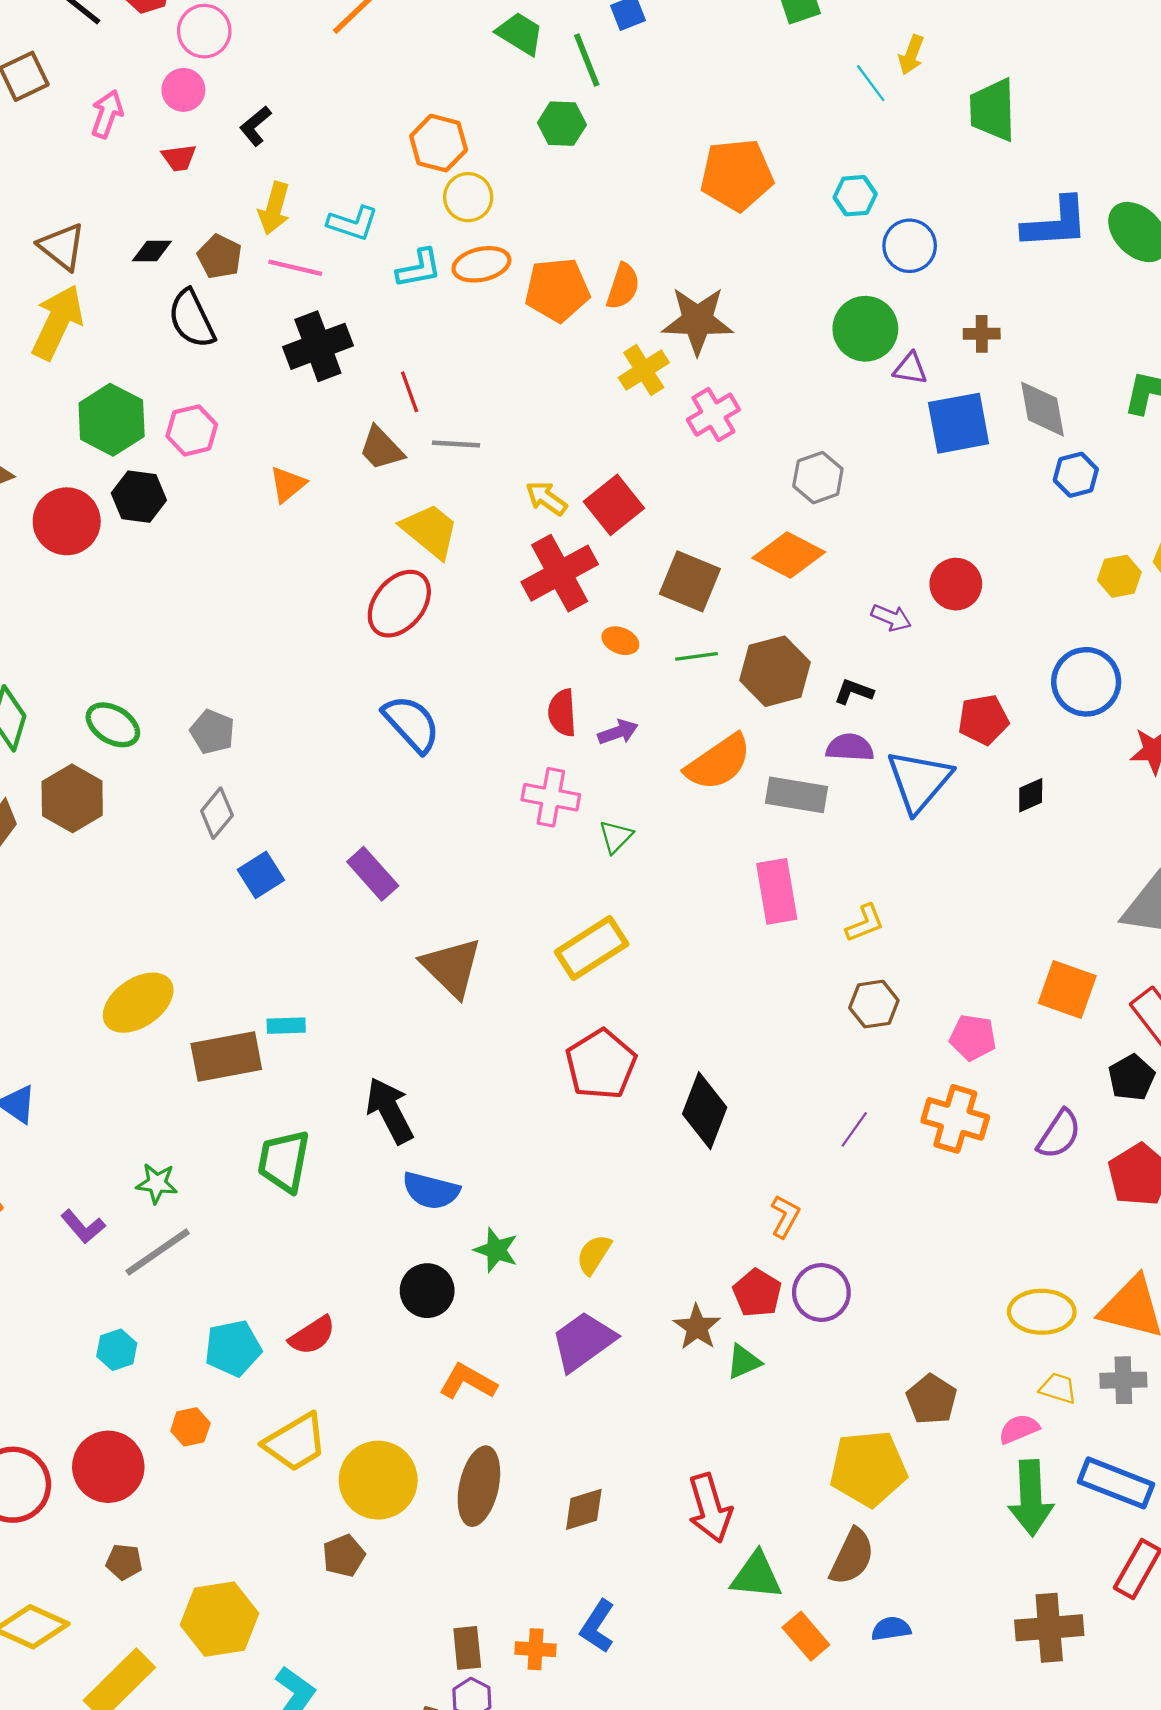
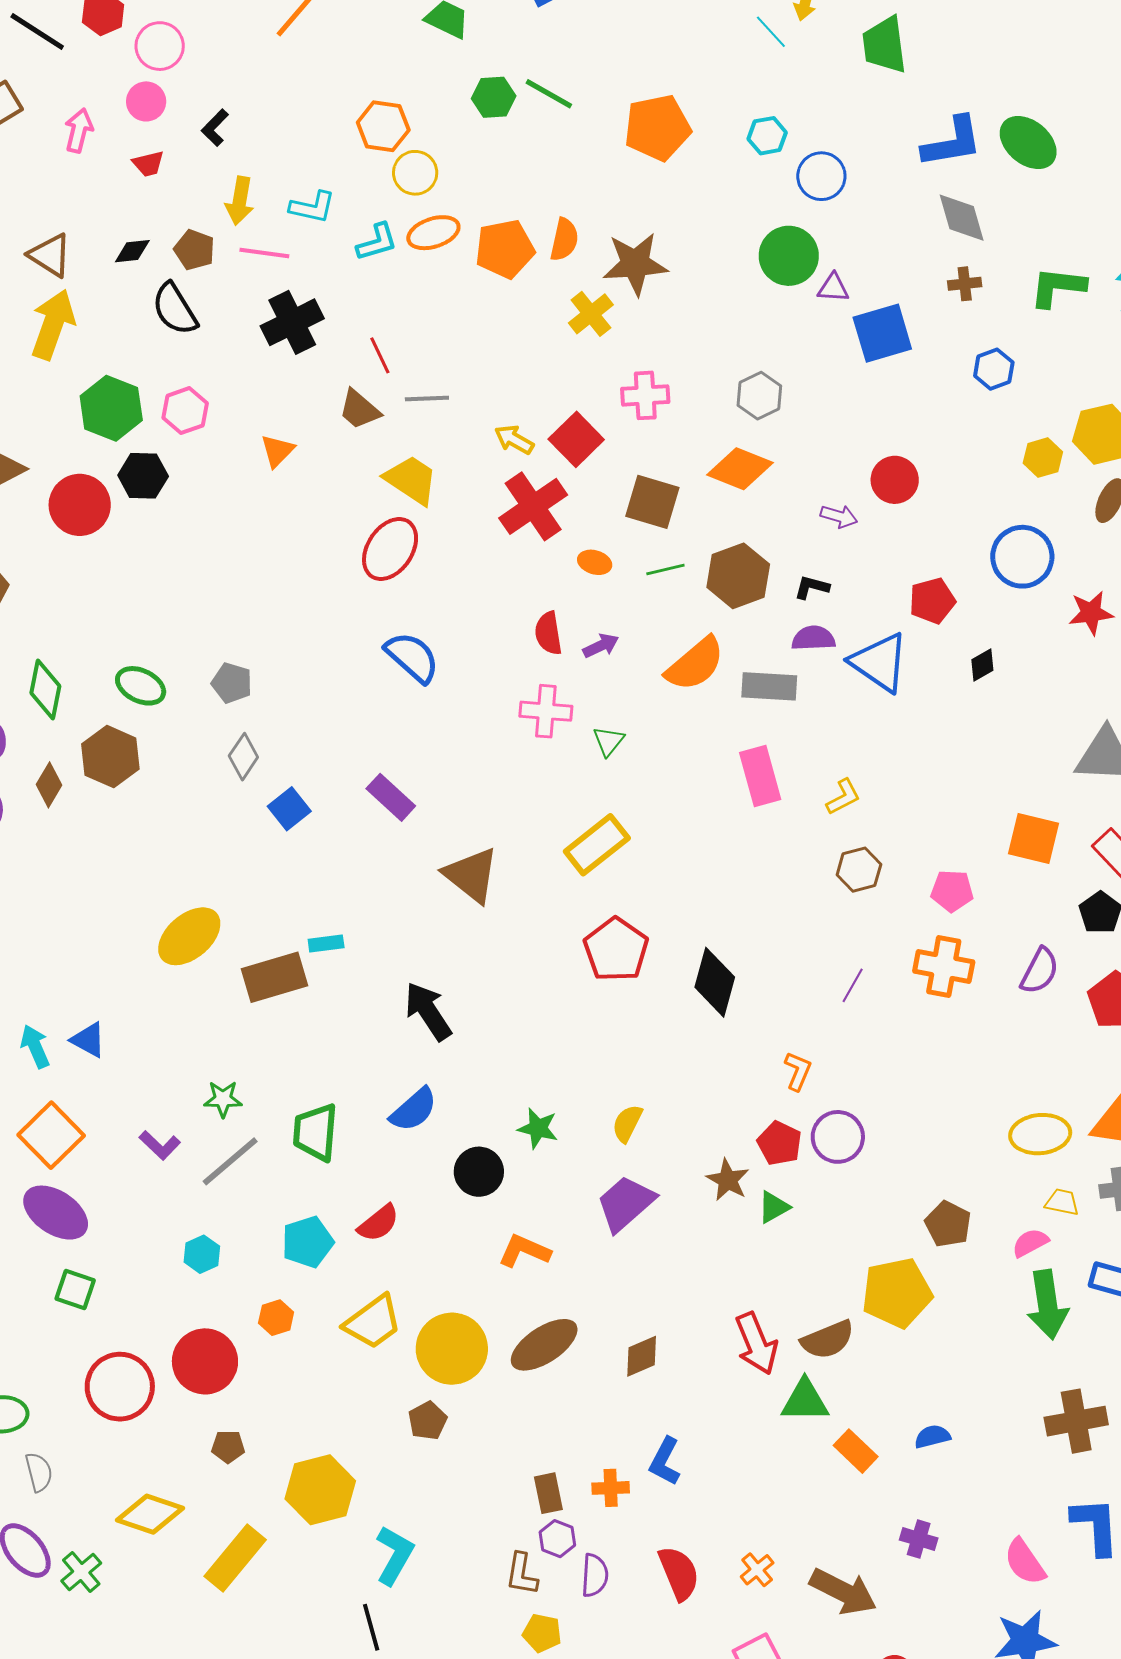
green line: (587, 60) -> (549, 94), moved, turned -33
brown cross: (982, 334) -> (965, 284), moved
gray diamond: (1042, 409) -> (962, 218), moved
pink cross: (713, 415) -> (645, 395), moved, turned 33
blue triangle: (919, 781) -> (879, 662), turned -30
green trapezoid: (284, 1161) -> (316, 1132), moved
blue semicircle: (431, 1191) -> (414, 1110), moved, turned -50
brown ellipse: (479, 1486) -> (544, 1345), turned 50
brown semicircle: (852, 1557) -> (828, 1340), moved, turned 48

